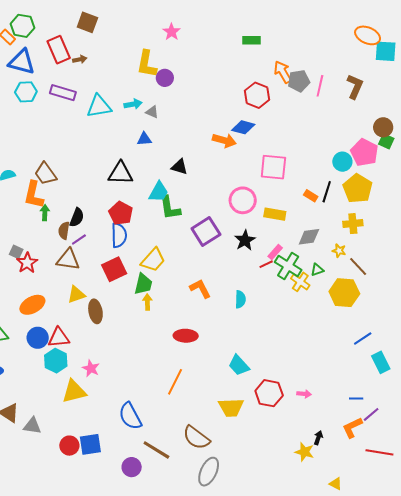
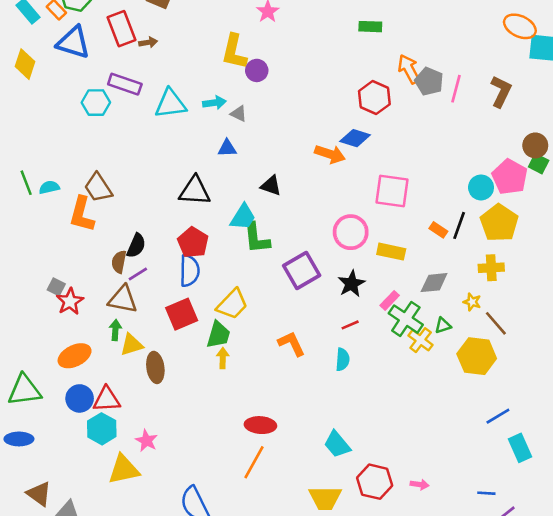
gray pentagon: (299, 81) -> (429, 81), turned 30
cyan hexagon: (26, 92) -> (96, 103), moved
green arrow: (45, 213) -> (115, 330), moved
red line: (266, 264) -> (350, 325), moved
red ellipse: (186, 336) -> (260, 425), moved

